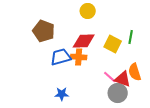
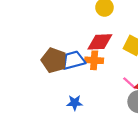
brown pentagon: (44, 31) -> (54, 60), moved

